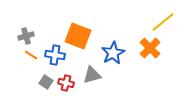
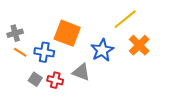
yellow line: (163, 22) -> (125, 19), moved
gray triangle: (92, 75) -> (81, 72), turned 36

